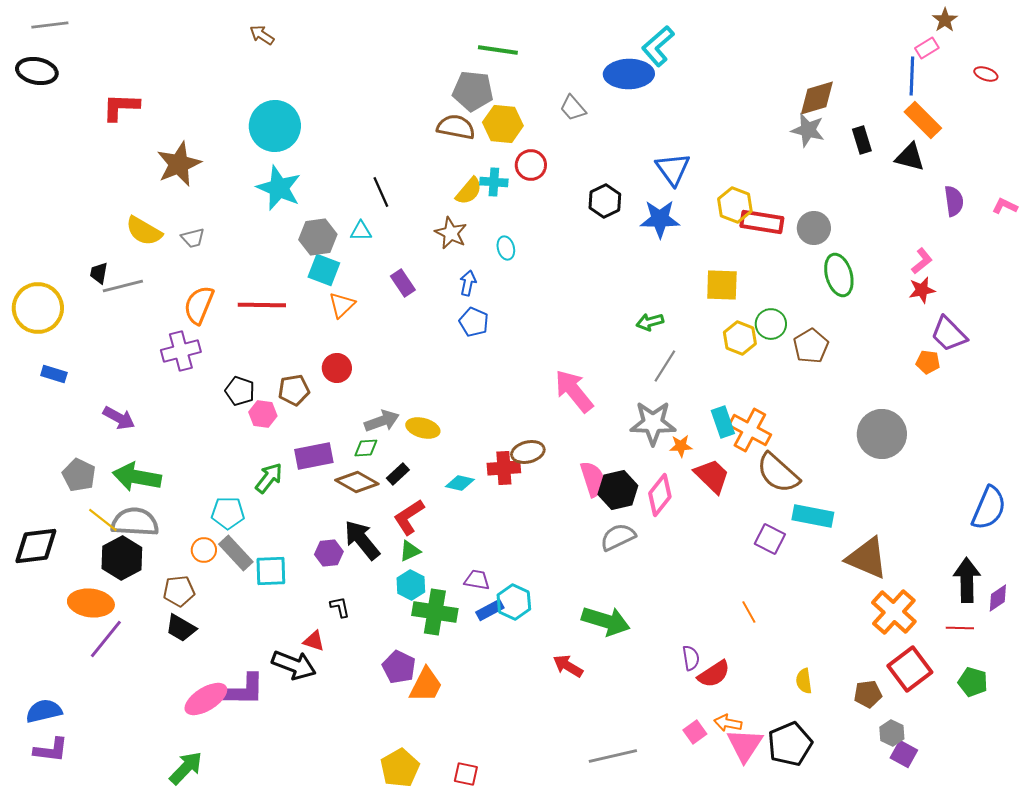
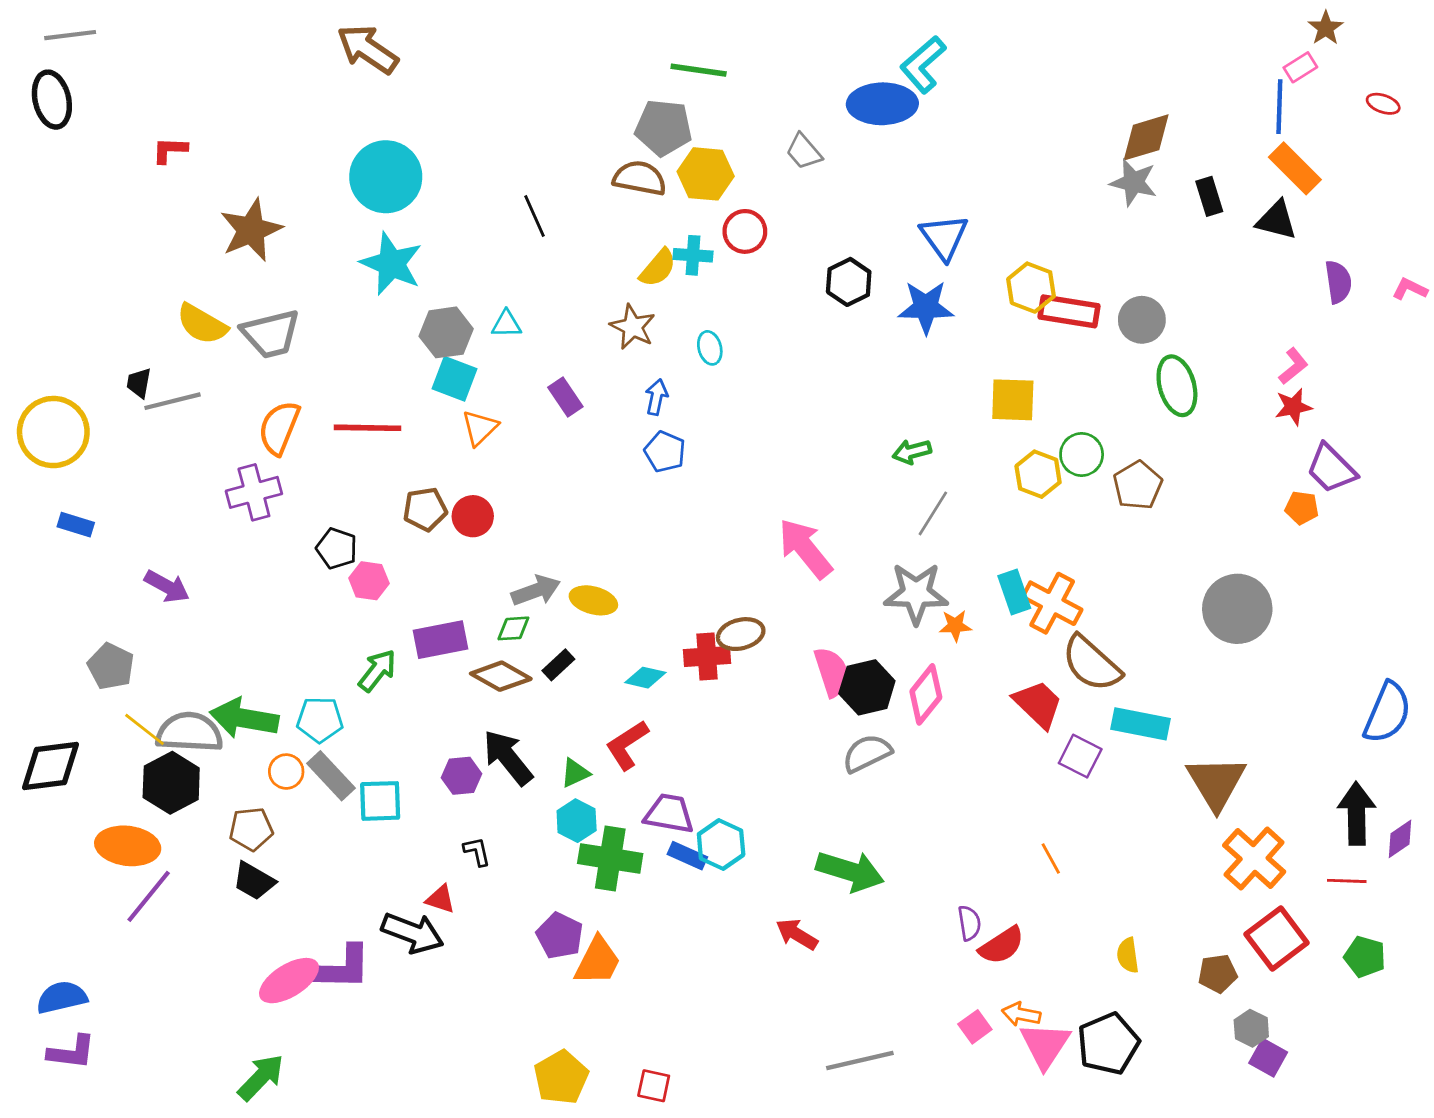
brown arrow: (262, 35) -> (368, 49), size x1.8
black ellipse: (37, 71) -> (52, 100), turned 66
red L-shape: (121, 107) -> (170, 150), size x0.7
black line: (381, 192) -> (534, 216), moved
gray trapezoid: (193, 238) -> (271, 334), size x1.8
brown pentagon: (294, 390) -> (425, 509), moved
red trapezoid: (712, 476) -> (1038, 704), moved
green arrow: (137, 477) -> (244, 718), moved
red L-shape: (409, 517) -> (627, 745), moved
brown triangle: (867, 558) -> (1216, 783), turned 36
purple trapezoid: (477, 580) -> (669, 814), size x1.4
blue rectangle: (490, 610) -> (687, 856), turned 52

